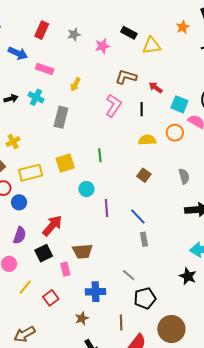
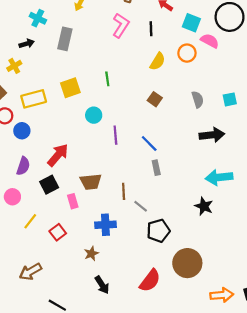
black arrow: (11, 99) -> (27, 44), moved
yellow semicircle: (147, 140) -> (158, 61), turned 126
brown line: (121, 322) -> (124, 191), moved

